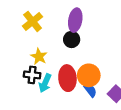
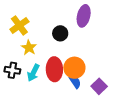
purple ellipse: (75, 20) -> (84, 16), moved
yellow cross: (33, 21) -> (19, 25), moved
black cross: (32, 75) -> (12, 70), moved

